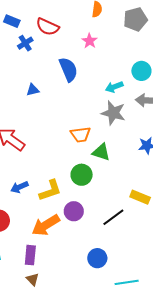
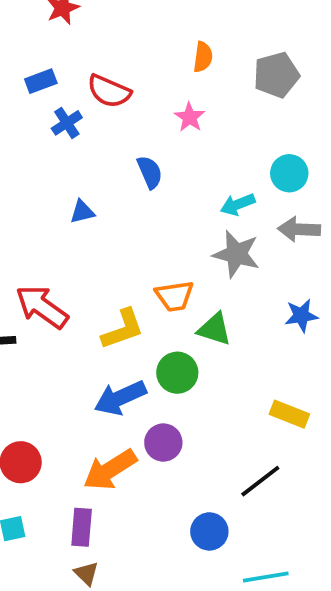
blue rectangle: (12, 21) -> (41, 81), turned -42
blue semicircle: (68, 69) -> (150, 172), size x0.7
blue arrow: (19, 187) -> (120, 398), moved, size x1.5
yellow L-shape: (50, 190) -> (123, 329), moved
black line: (113, 217) -> (260, 481), moved

